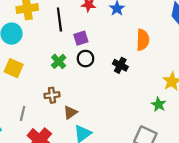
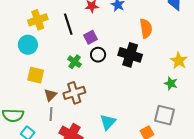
black cross: (120, 65) -> (130, 55), size x1.6
brown cross: (52, 95) -> (74, 93), size x1.5
brown triangle: (70, 112) -> (50, 95), moved

